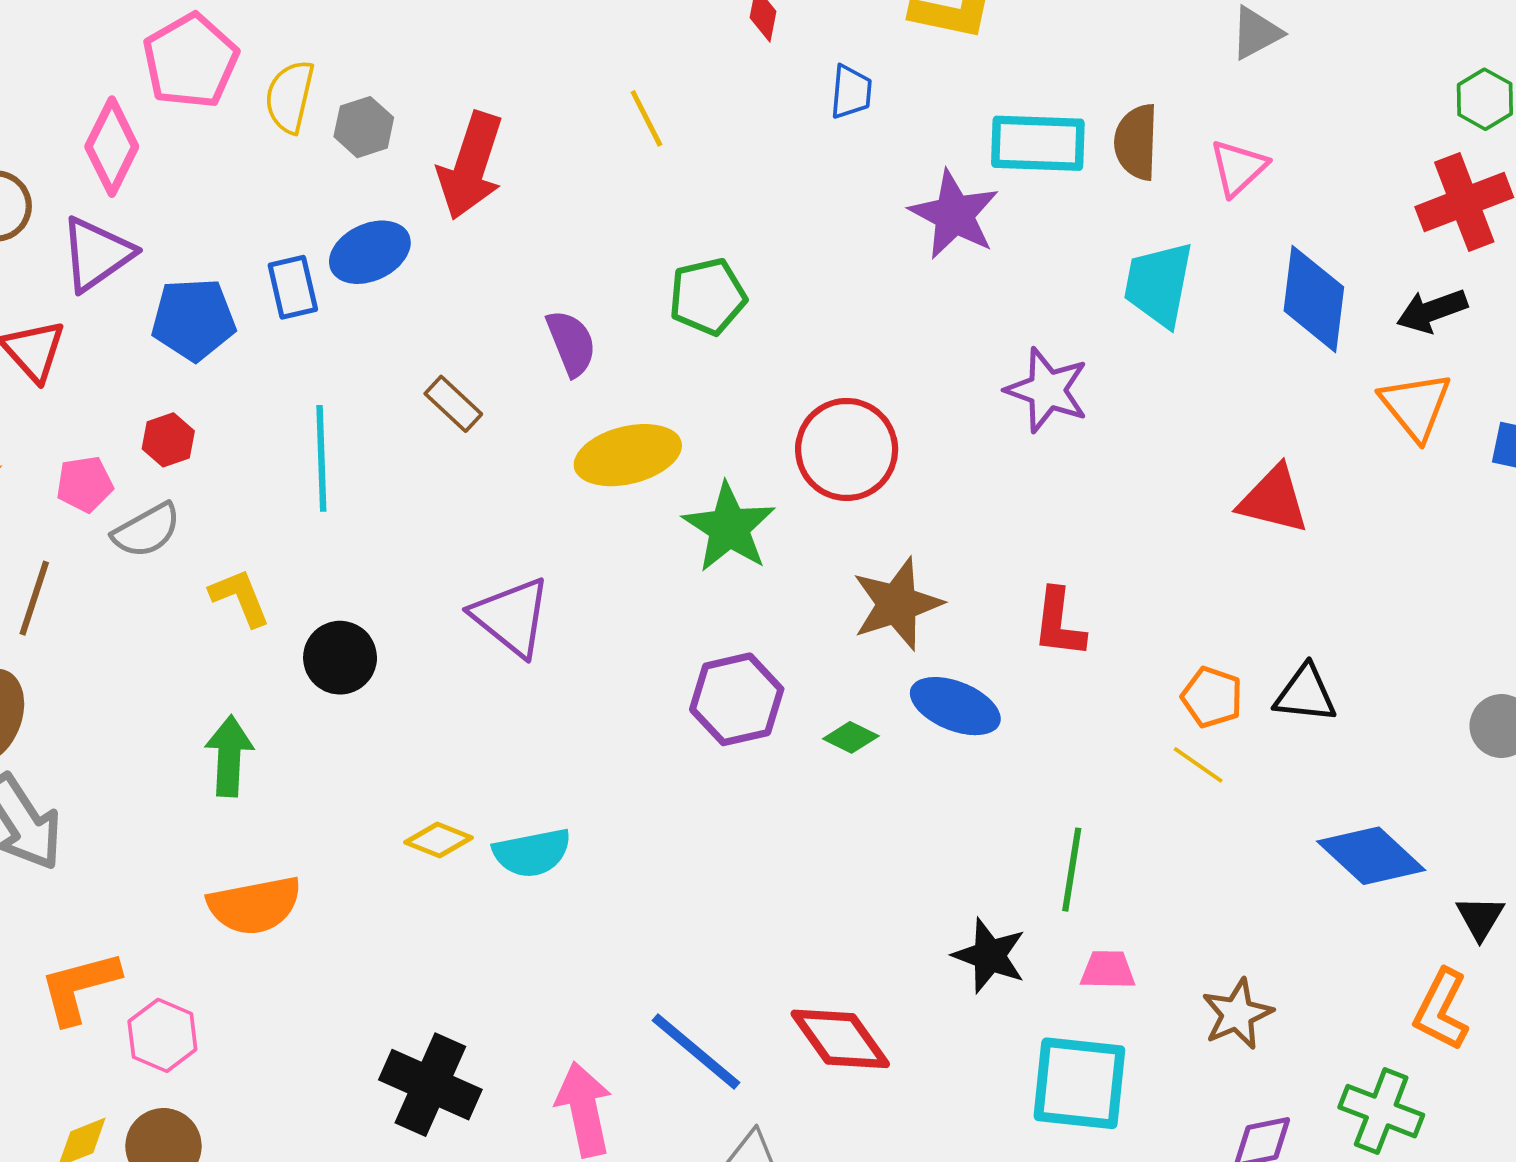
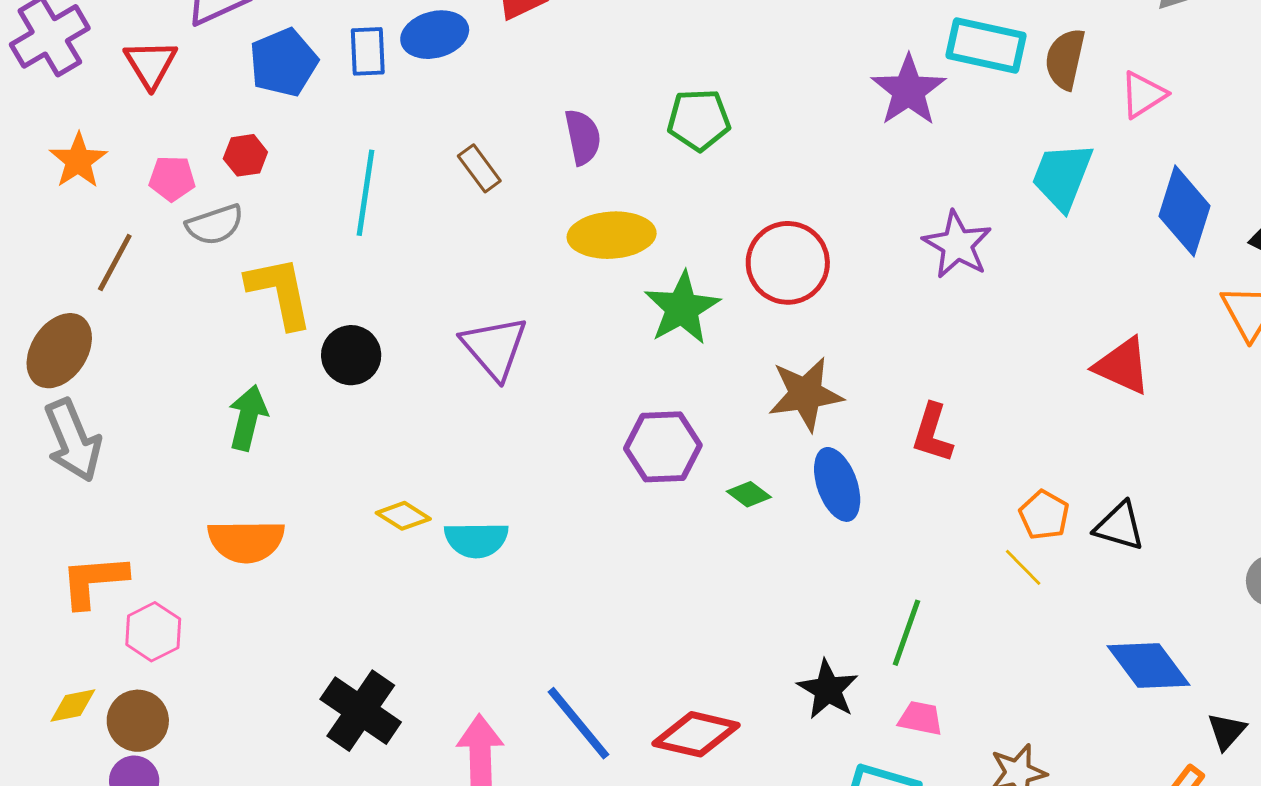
blue pentagon: (193, 319) -> (283, 62), turned -30
yellow L-shape: (240, 597) -> (280, 292), size x1.5
blue ellipse: (955, 706) -> (837, 484), turned 38
red diamond: (840, 1039) -> (696, 734), turned -52

